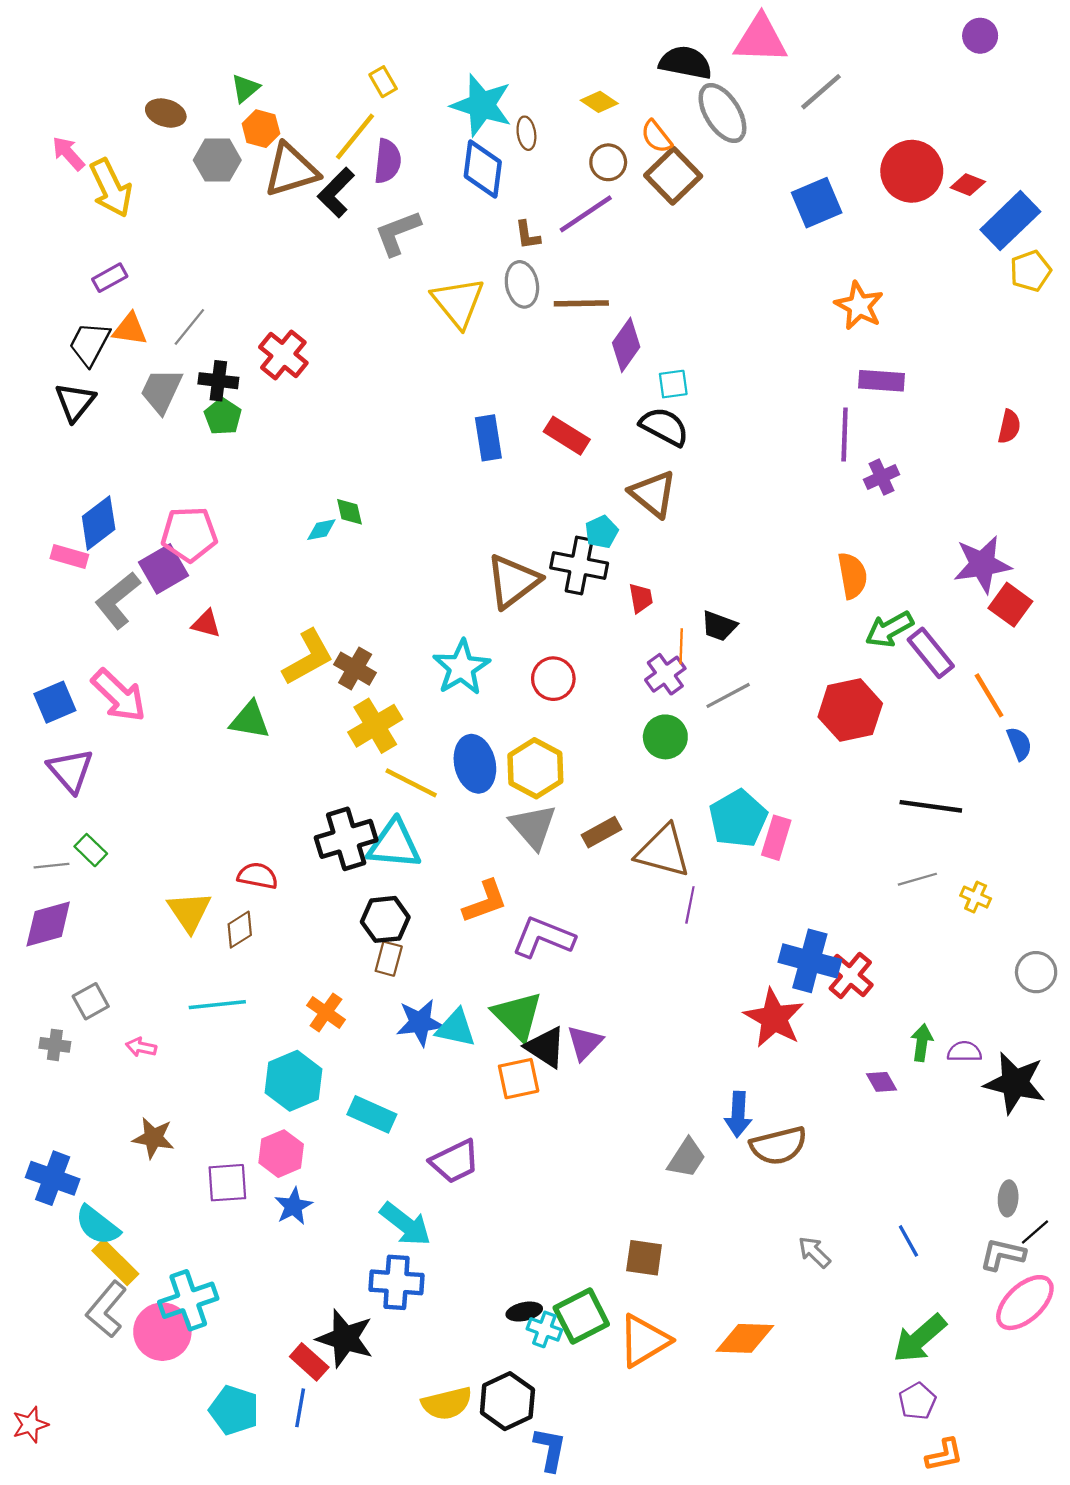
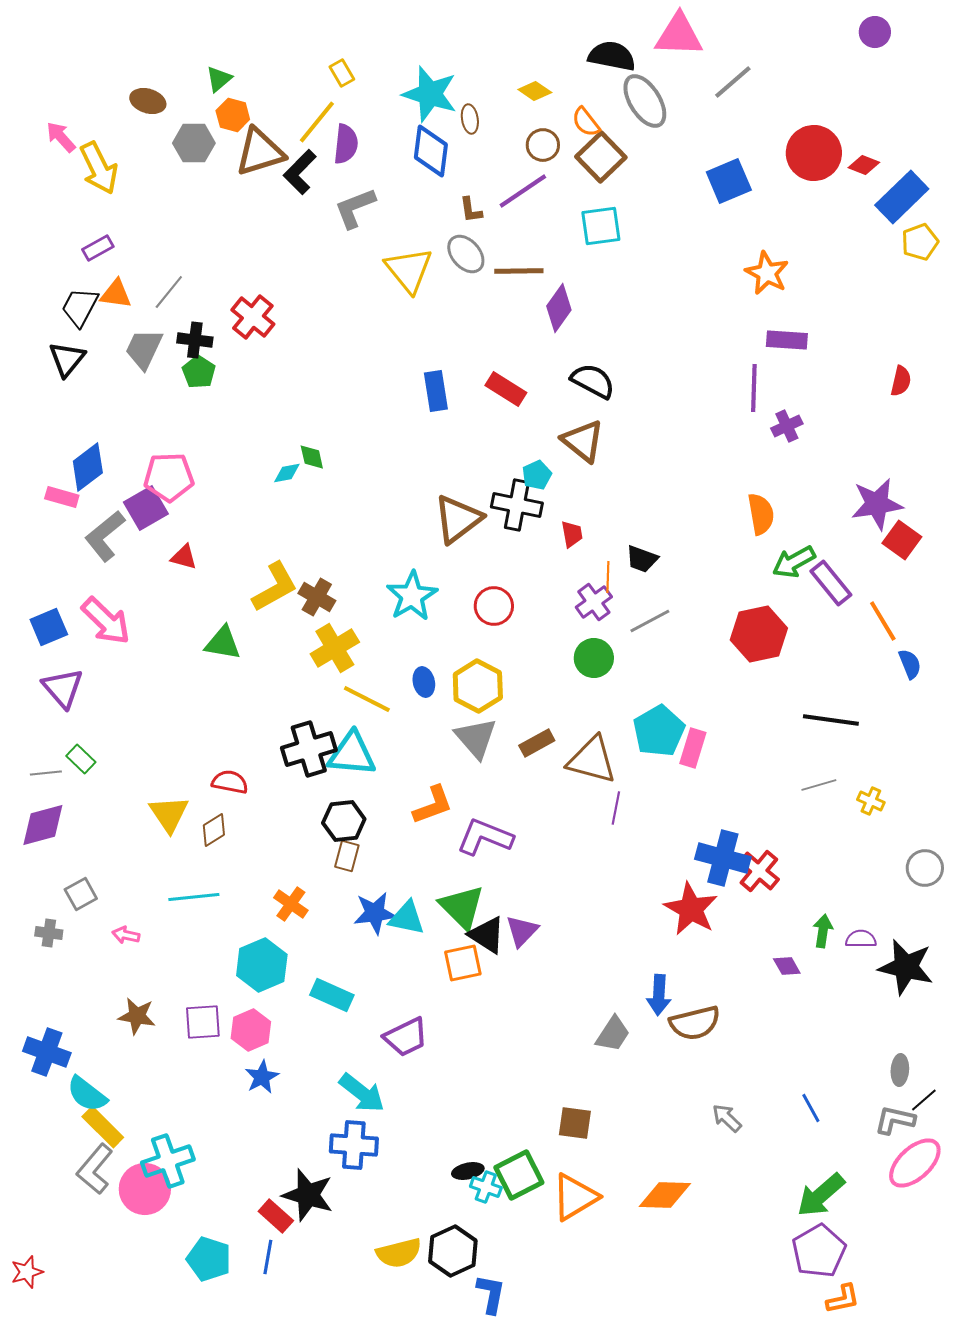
gray ellipse: (522, 284) -> (466, 254), turned -30
cyan square: (673, 384) -> (601, 226), moved, size x1.5
blue ellipse: (475, 764) -> (424, 682), size x0.6
purple square: (227, 1183) -> (203, 1022), moved
purple pentagon: (917, 1401) -> (819, 1251), size x1.6

